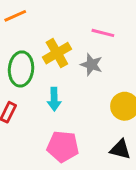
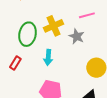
pink line: (103, 33) -> (87, 15), turned -35

